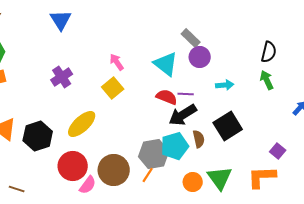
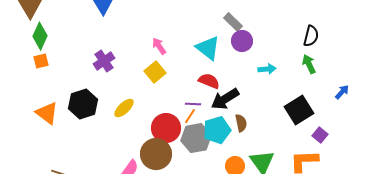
purple line: (186, 94) -> (193, 104), moved
yellow ellipse: (82, 124) -> (124, 108), size x0.7
black square: (228, 126) -> (299, 110), moved
black hexagon: (38, 136) -> (83, 104), moved
red circle: (73, 166) -> (166, 128), moved
orange line: (148, 175) -> (190, 116), moved

